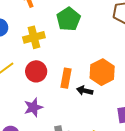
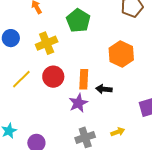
orange hexagon: (102, 72) -> (121, 54), moved
purple star: (33, 107) -> (78, 103), moved

